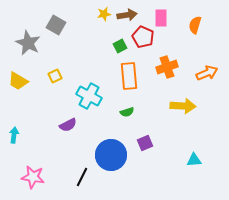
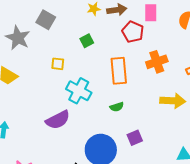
green square: (120, 46) -> (87, 41), moved
yellow square: (55, 76) -> (58, 64), moved, turned 32
purple semicircle: (68, 125) -> (58, 120), size x1.4

